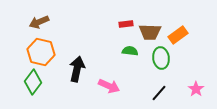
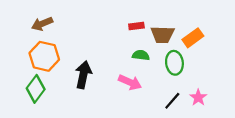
pink arrow: (109, 86) -> (130, 82), moved
pink star: (196, 89) -> (198, 98), moved

